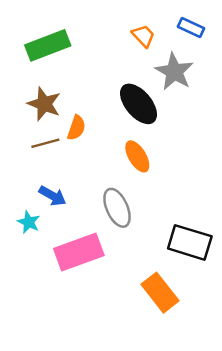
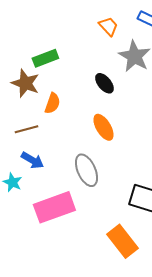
green rectangle: (48, 45) -> (45, 58), moved, size x0.7
black ellipse: (139, 104) -> (104, 83), size x0.6
brown line: (45, 143) -> (26, 129), moved

